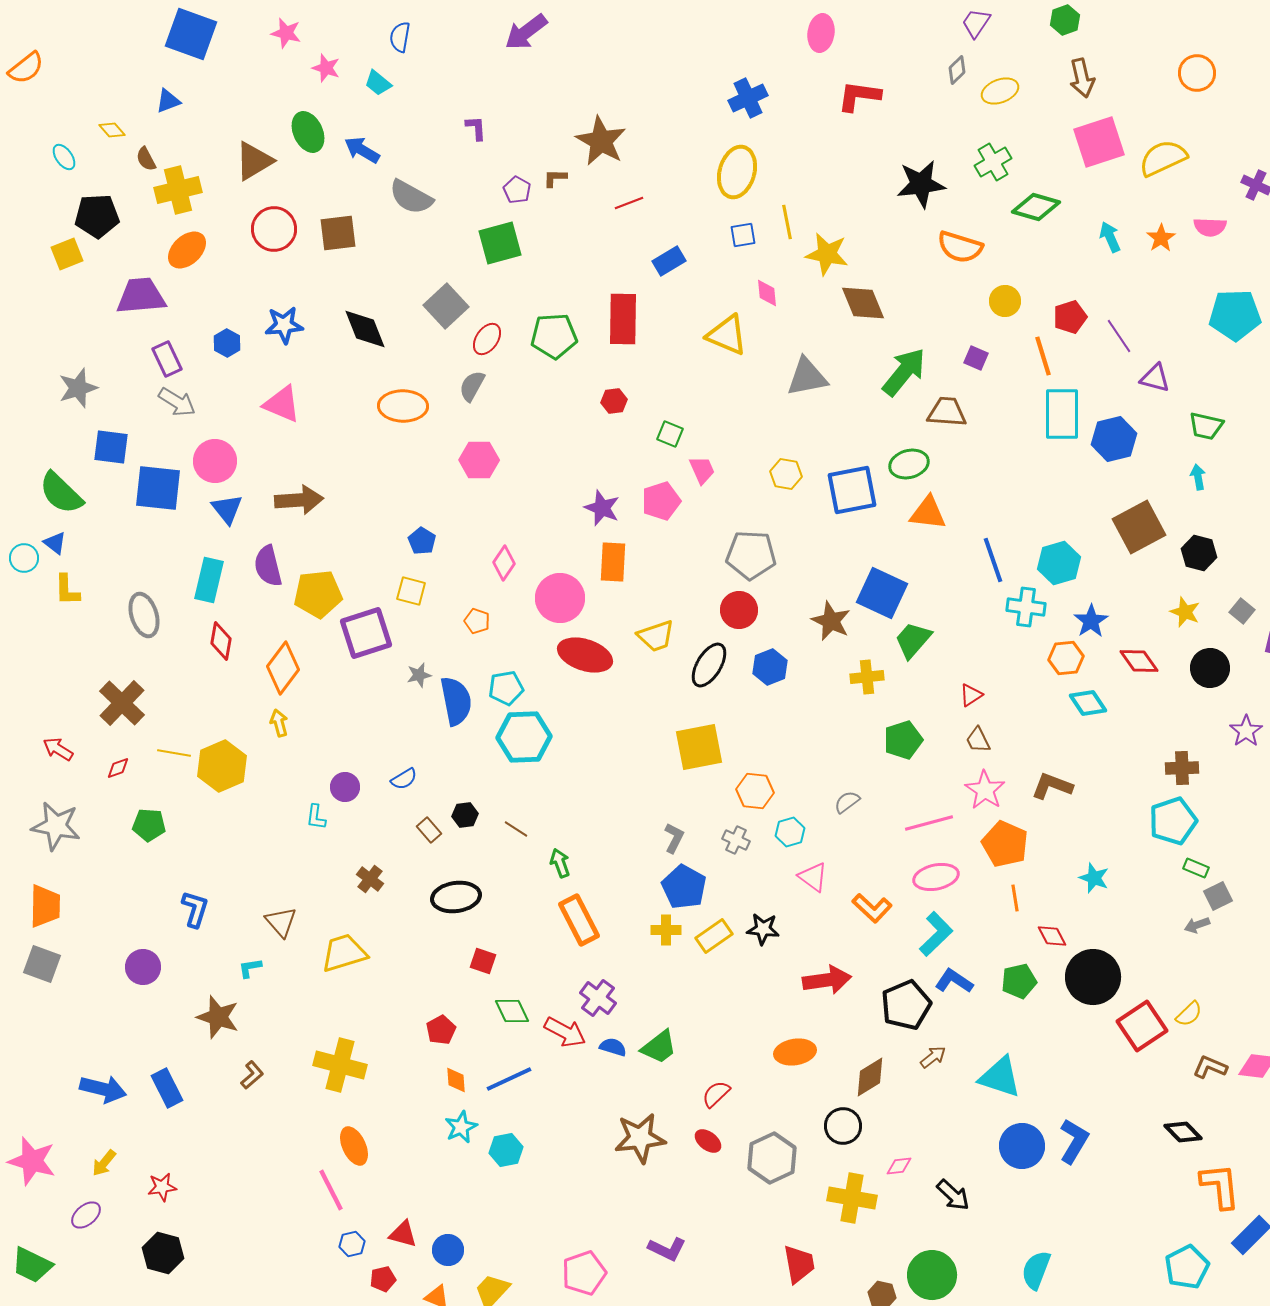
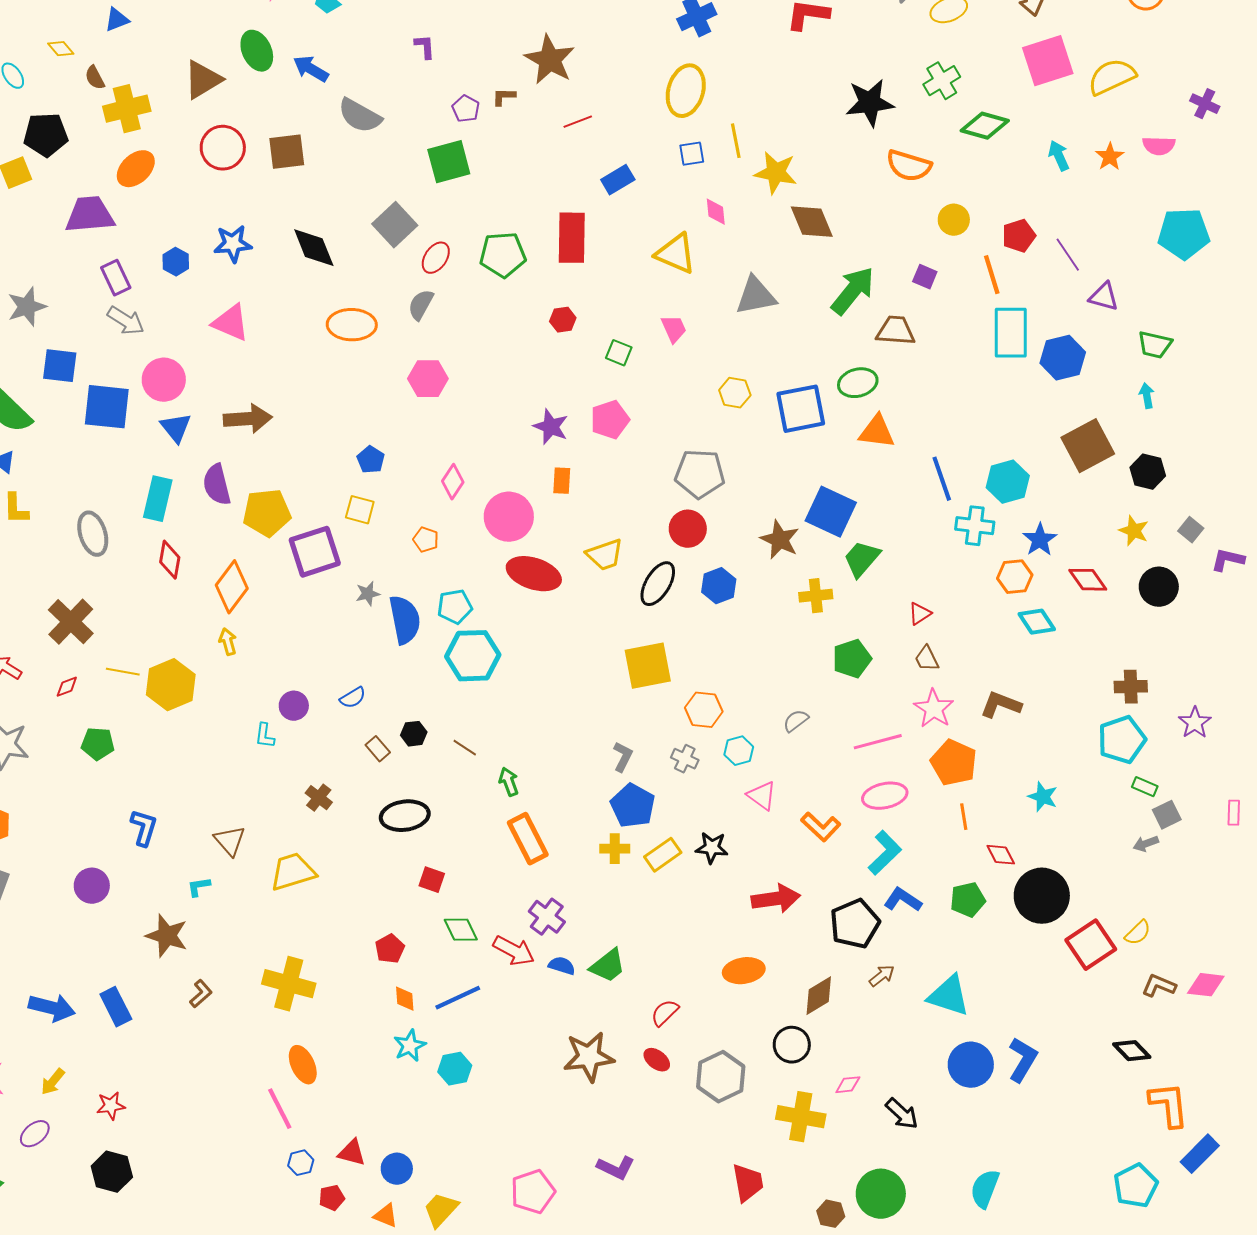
pink trapezoid: (702, 470) -> (674, 329), moved
orange rectangle: (613, 562) -> (562, 481), size x0.7
purple star: (1246, 731) -> (1195, 723), moved

